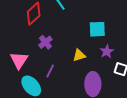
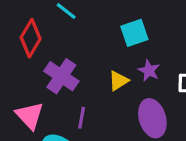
purple cross: (45, 42) -> (61, 76), size x1.5
purple star: (107, 51) -> (149, 71), moved

